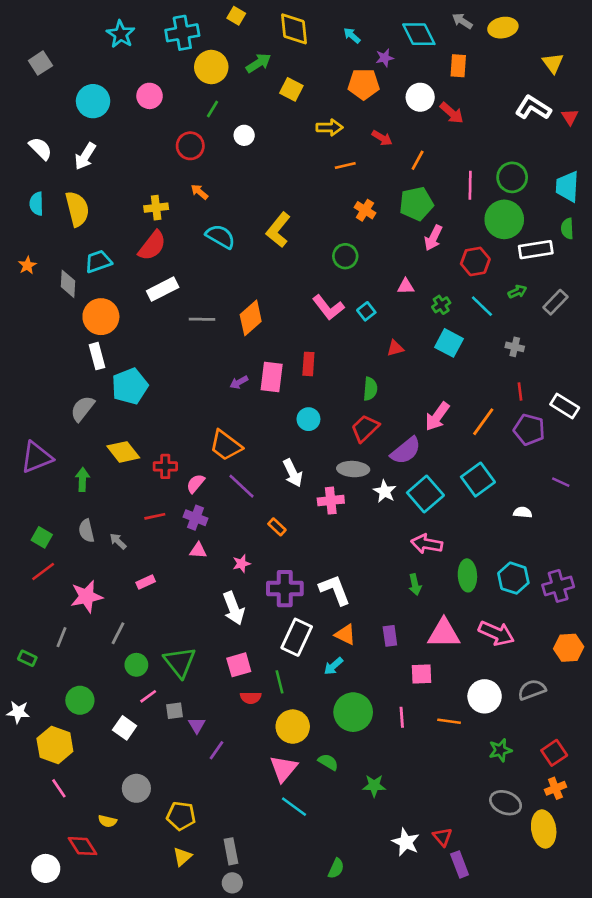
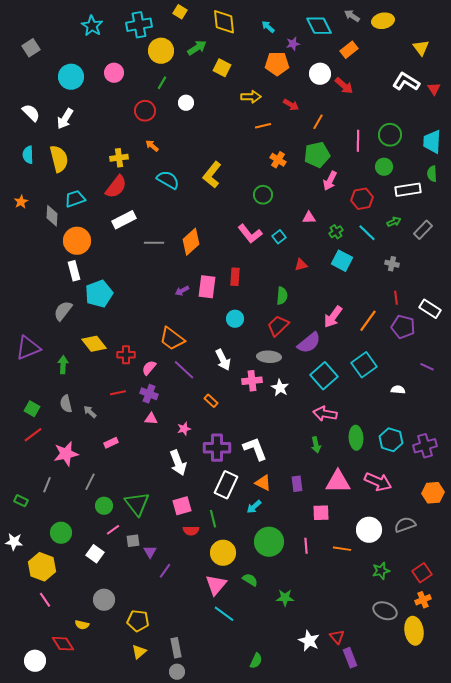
orange rectangle: (458, 66) -> (349, 50), turned 48
green circle: (504, 219) -> (384, 167), size x0.6
white star: (385, 491) -> (280, 388), moved

